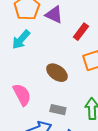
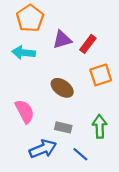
purple triangle: (54, 15) -> (62, 40), moved, turned -42
cyan arrow: (21, 40) -> (24, 52), turned 55

